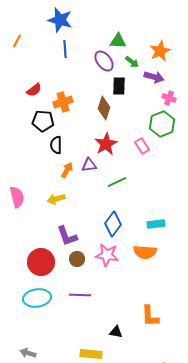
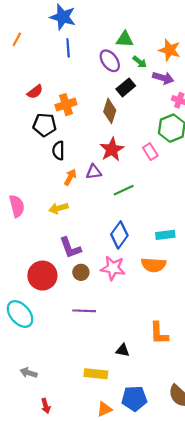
orange star: (160, 51) -> (170, 50), turned -30
black rectangle: (119, 86) -> (126, 87), turned 48
cyan ellipse: (37, 298) -> (20, 314), moved, turned 56

